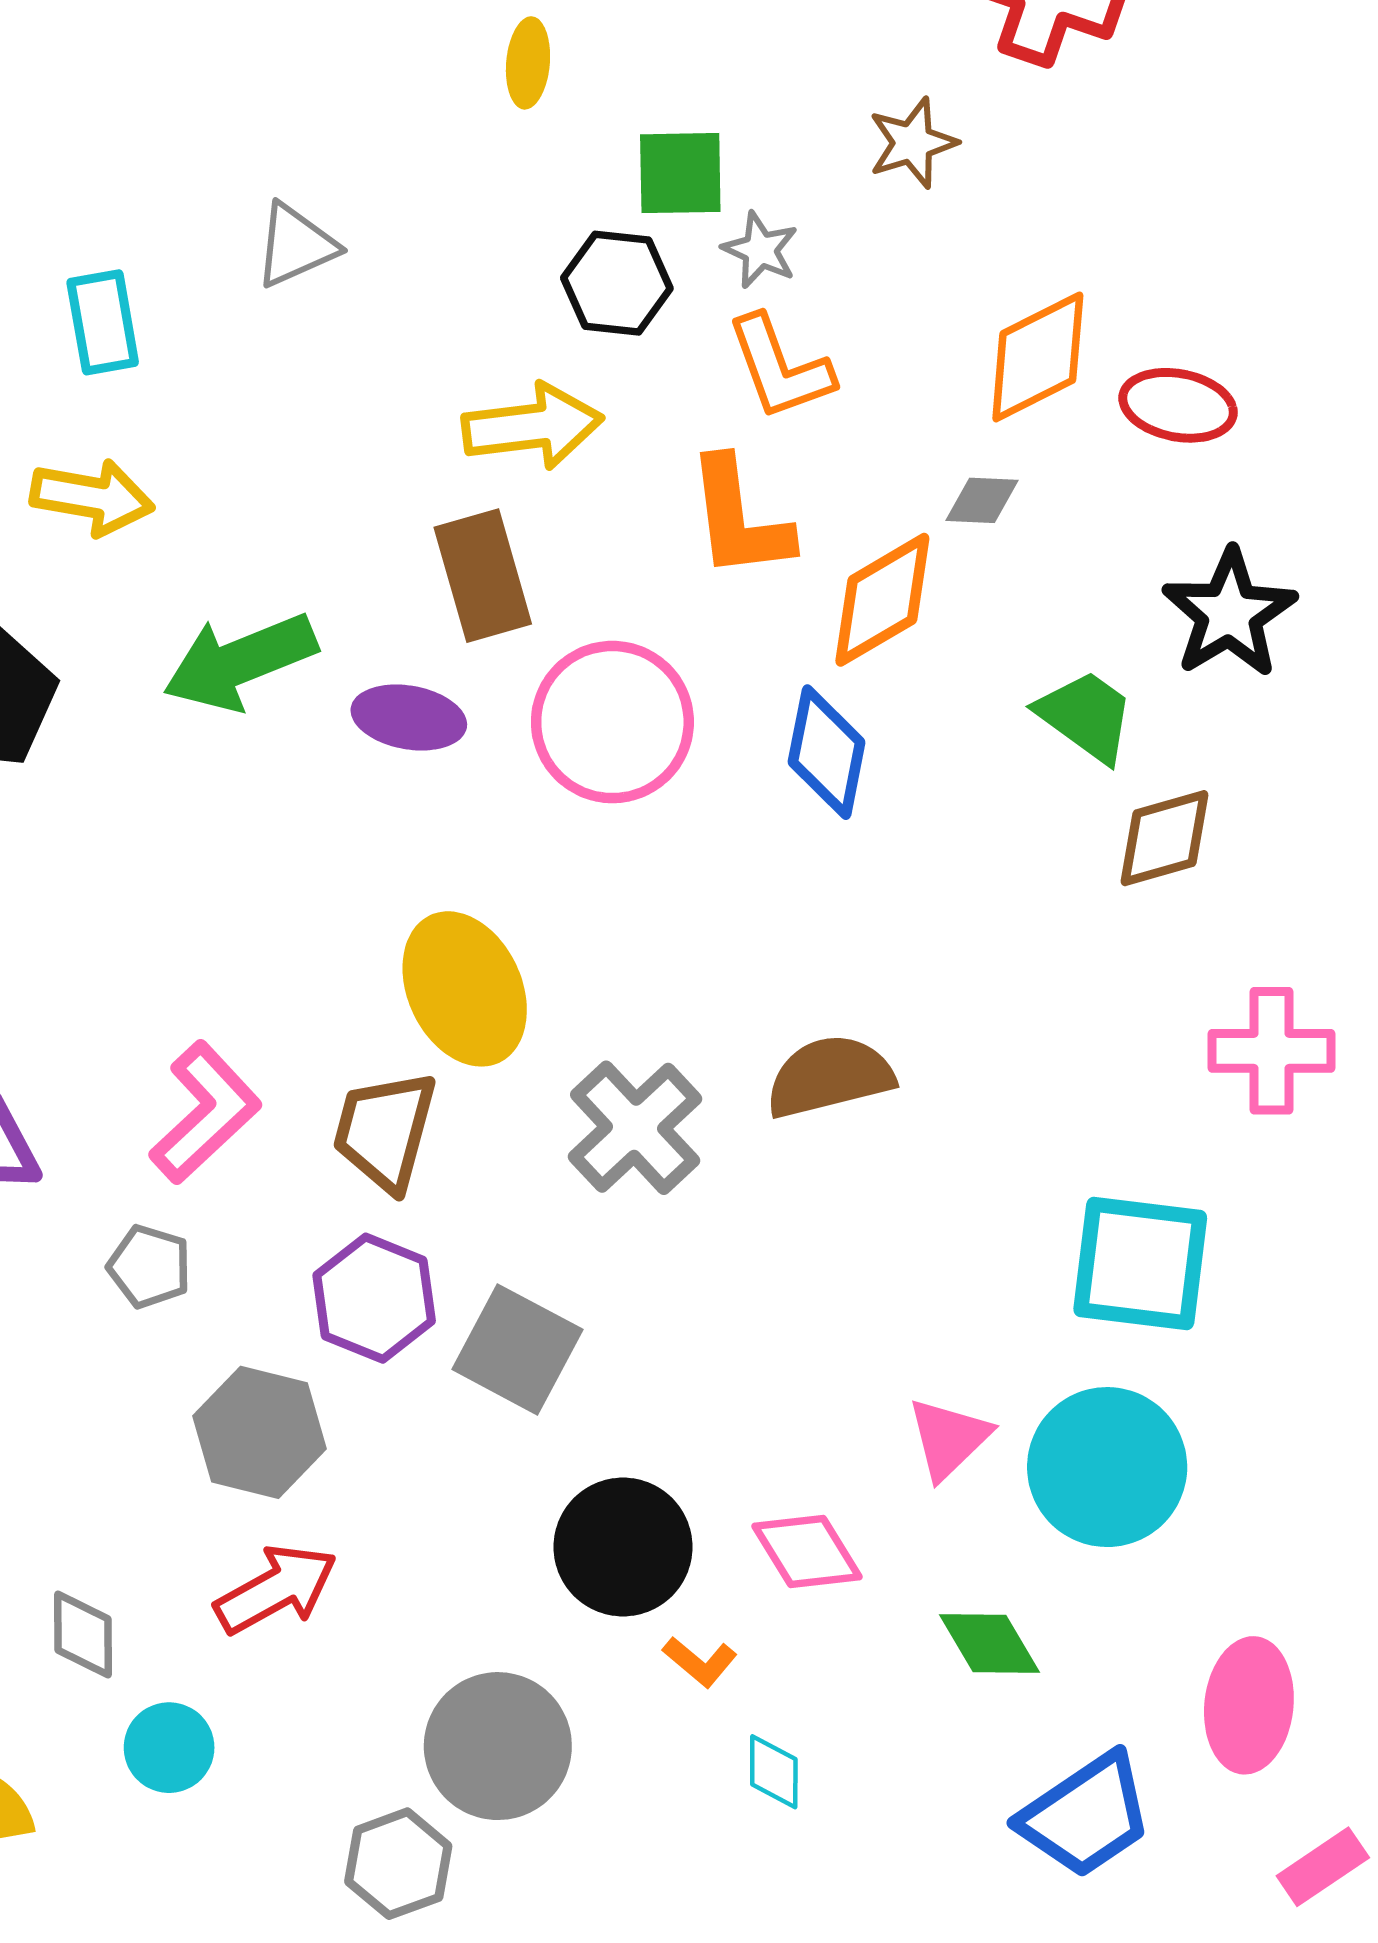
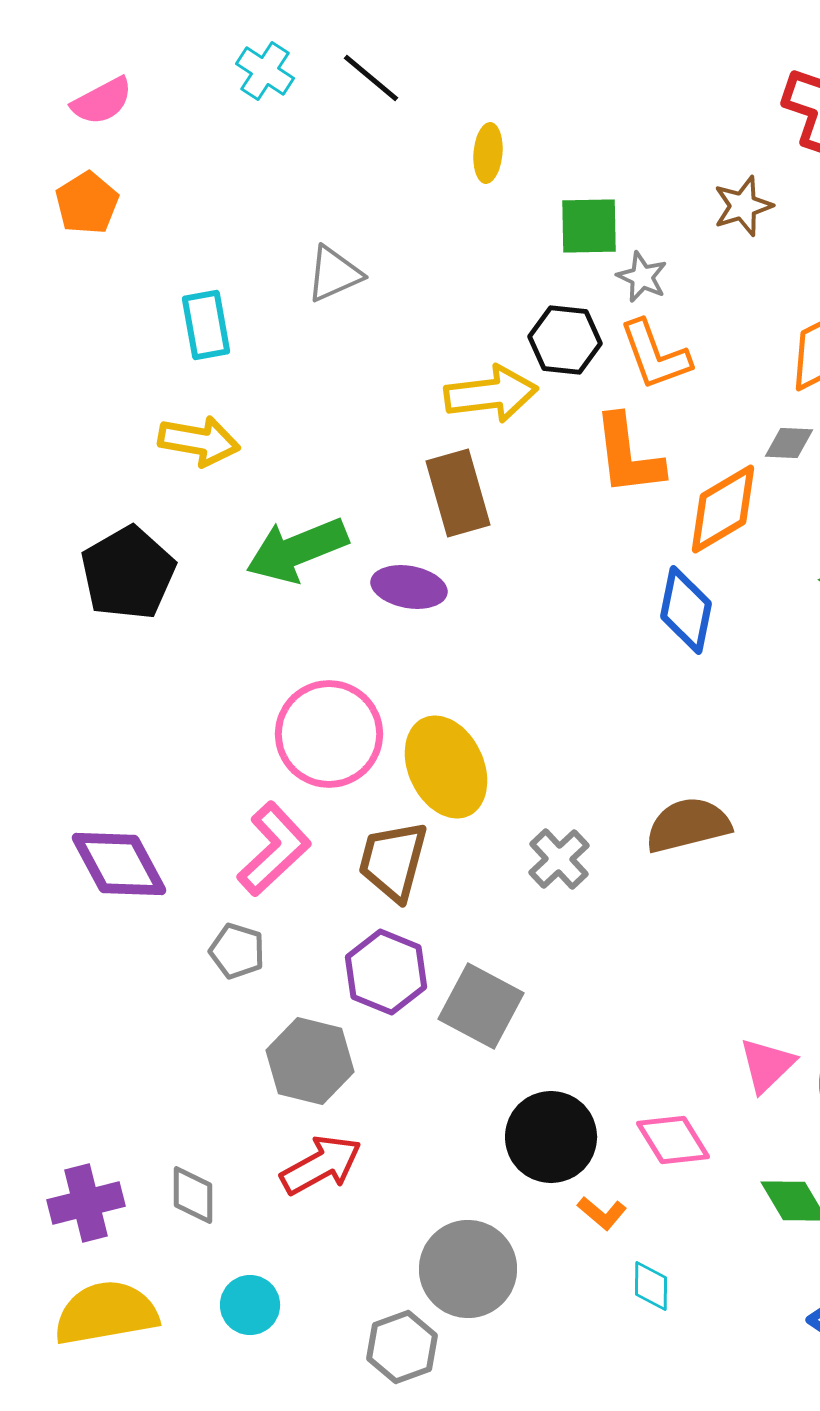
black hexagon: (617, 283) -> (565, 340), moved
pink circle: (612, 722) -> (329, 734), moved
gray cross: (635, 1128) -> (559, 859), size x0.7
cyan circle: (169, 1748) -> (250, 1305), moved

